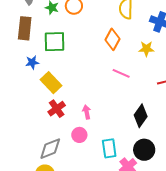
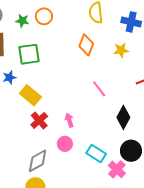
pink line: (121, 73) -> (99, 89), moved, turned 36
cyan rectangle: (109, 148) -> (96, 154), turned -42

